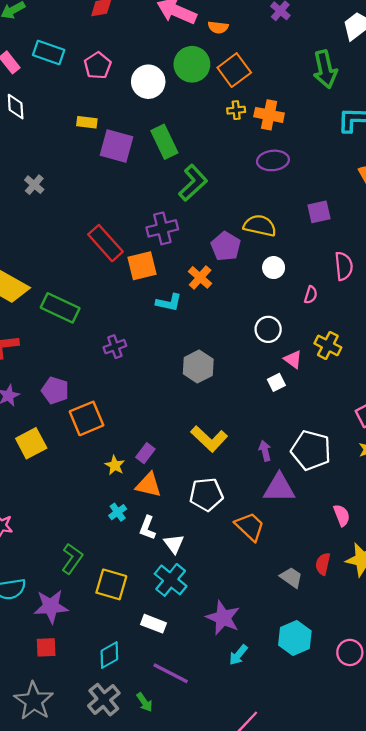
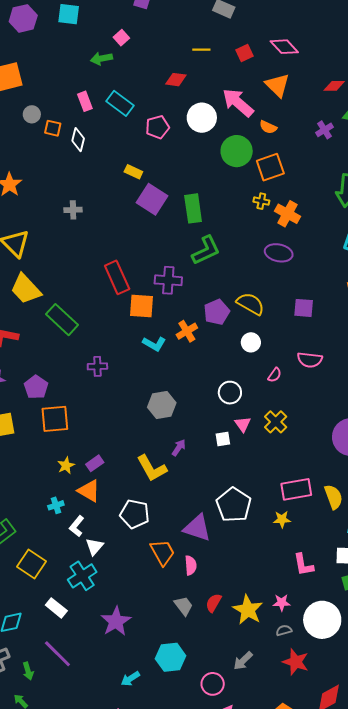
white circle: (148, 82) -> (202, 118), moved
gray cross: (34, 185) -> (73, 210), turned 30
pink semicircle: (344, 266) -> (310, 360), turned 85
purple arrow: (265, 451) -> (179, 448), moved, turned 30
pink semicircle: (342, 515) -> (191, 565), moved
cyan arrow: (238, 655) -> (130, 679), moved

